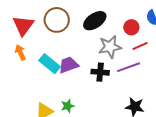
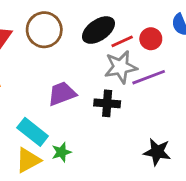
red line: (140, 46) -> (122, 41), moved
cyan rectangle: (50, 64) -> (33, 132), moved
purple line: (129, 67) -> (149, 77), moved

